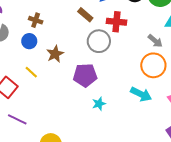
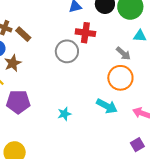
brown rectangle: (85, 15) -> (23, 34), moved
brown star: (55, 54) -> (13, 63), moved
purple pentagon: (85, 75) -> (18, 102), moved

